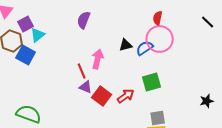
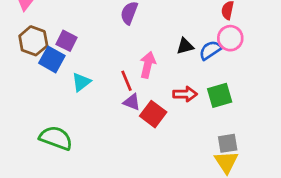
purple square: (26, 24) -> (67, 41), moved, turned -35
cyan triangle: (38, 35) -> (81, 82), moved
pink circle: (160, 39) -> (230, 38), size x0.7
red arrow: (126, 96) -> (185, 94), moved, turned 36

